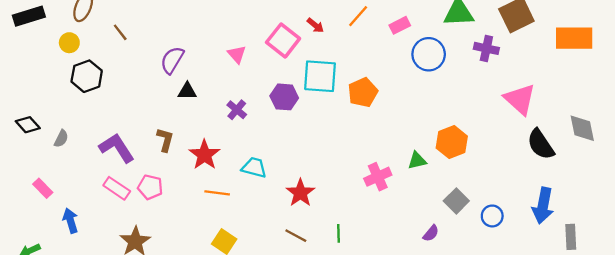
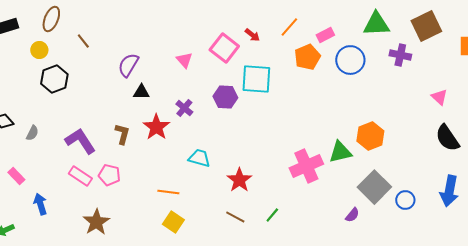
orange pentagon: (363, 92) -> (307, 57), moved
pink triangle: (520, 99) -> (439, 97), moved, size x0.6
red star: (204, 155) -> (156, 127), moved
green triangle: (417, 161) -> (340, 152), size x1.4
pink cross: (378, 177) -> (306, 166), size x1.4
orange line: (217, 193) -> (168, 192), moved
gray square: (456, 201) -> (374, 187), size x1.5
green line: (339, 233) -> (272, 215), turned 42

